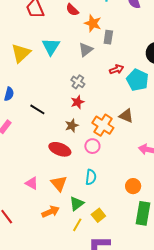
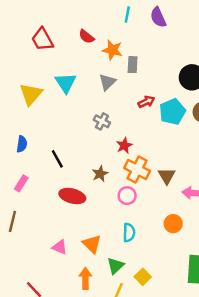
cyan pentagon: (137, 80) -> (172, 112), turned 30
red star: (78, 102) -> (124, 145), moved
black line: (37, 109) -> (57, 159), turned 35
brown triangle: (126, 116) -> (167, 176), moved, turned 42
red ellipse: (60, 149) -> (72, 196), moved
orange circle: (133, 186) -> (173, 224), moved
orange arrow: (51, 212) -> (85, 278), turned -60

